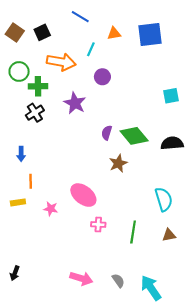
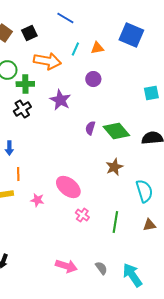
orange triangle: (114, 33) -> (97, 48), moved
blue square: (150, 35) -> (131, 35), turned 30
purple circle: (102, 77) -> (93, 79), moved
brown star: (118, 163) -> (114, 167), moved
pink cross: (98, 225) -> (82, 215), turned 32

